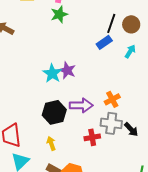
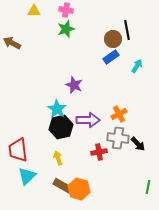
black line: (111, 23) -> (127, 30), moved, turned -30
brown circle: (131, 24) -> (113, 39), moved
cyan star: (52, 73) -> (57, 109), moved

